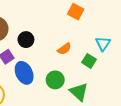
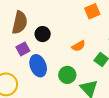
orange square: (76, 12) -> (92, 11), turned 35

